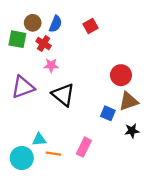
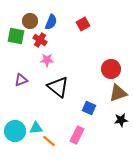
purple triangle: (23, 87) -> (21, 80), size x0.6
blue square: (108, 113) -> (89, 108), moved
orange line: (53, 154) -> (49, 141), turned 32
cyan circle: (22, 158) -> (15, 131), moved

